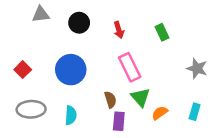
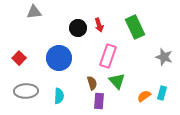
black circle: (79, 23) -> (78, 28), moved
green rectangle: (162, 32) -> (135, 27), size x1.6
pink rectangle: (130, 67) -> (108, 56), turned 45
orange semicircle: (160, 113) -> (144, 96), moved

